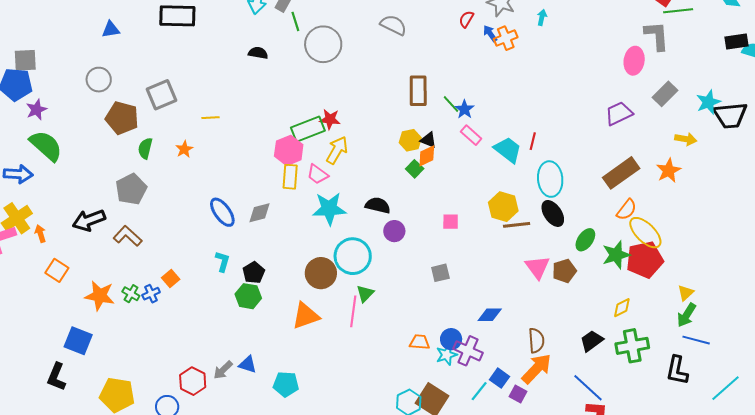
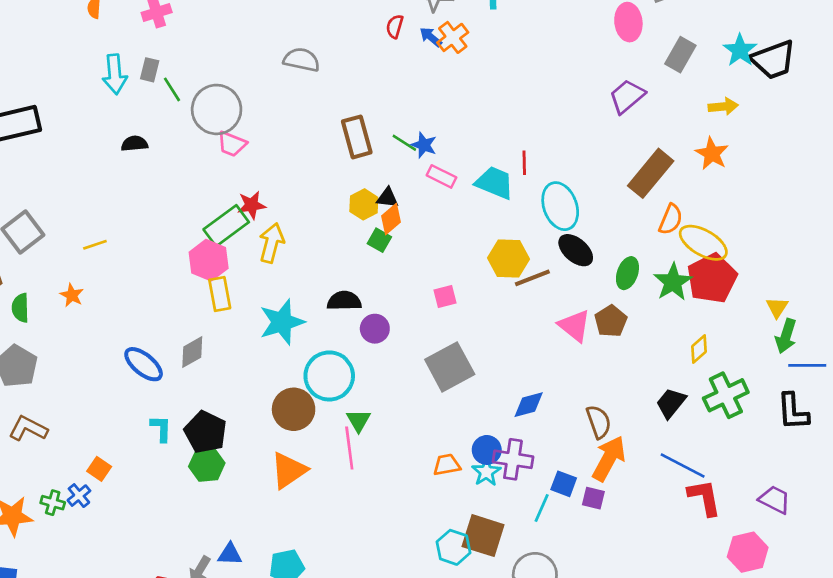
pink trapezoid: (318, 174) -> (232, 144), moved
black pentagon: (254, 273) -> (206, 432), size x1.4
gray square: (440, 273) -> (450, 367), size x1.8

